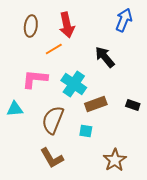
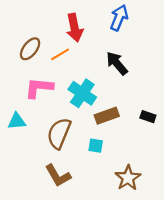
blue arrow: (124, 20) -> (119, 18), moved
brown ellipse: (31, 26) -> (30, 49), moved, turned 30

